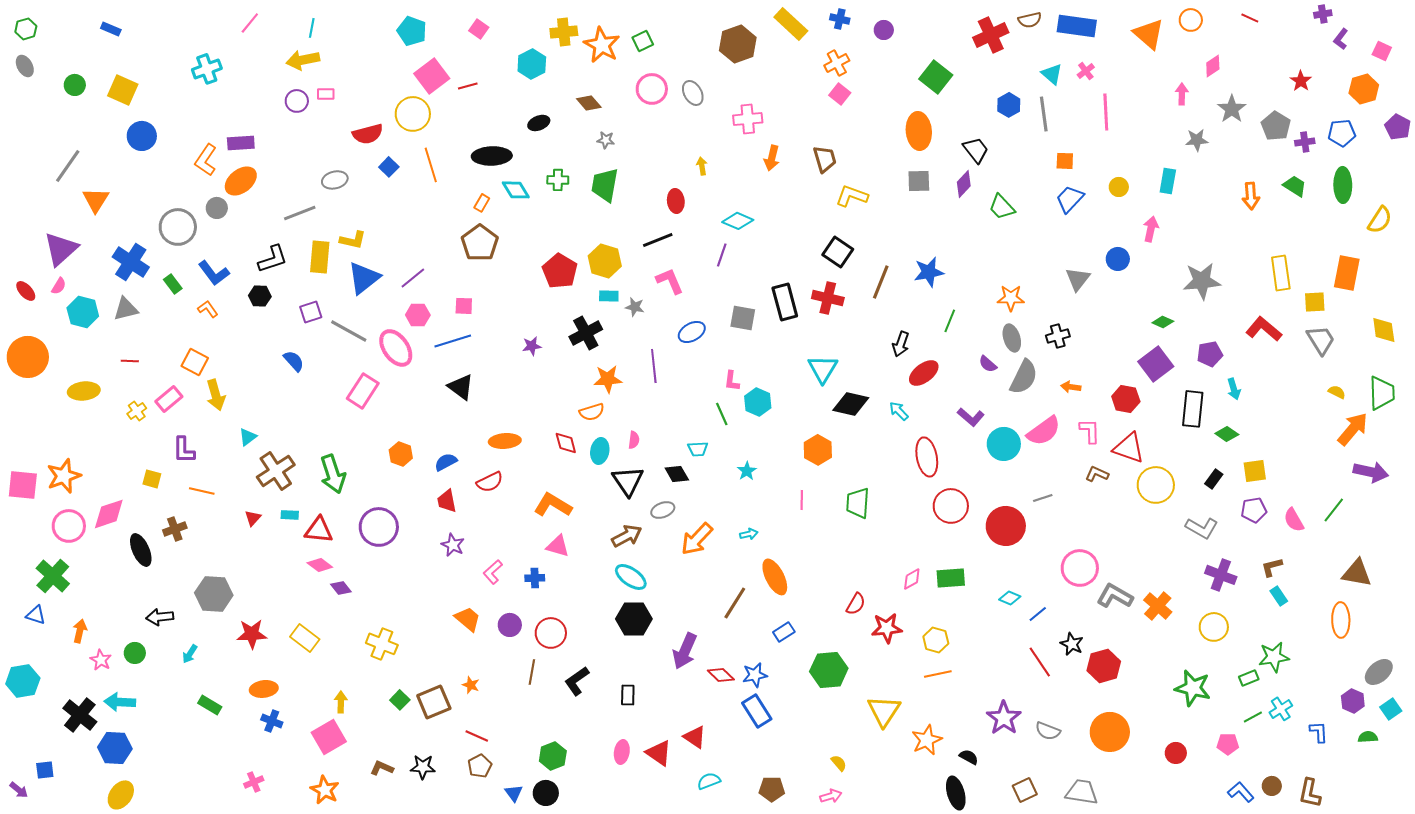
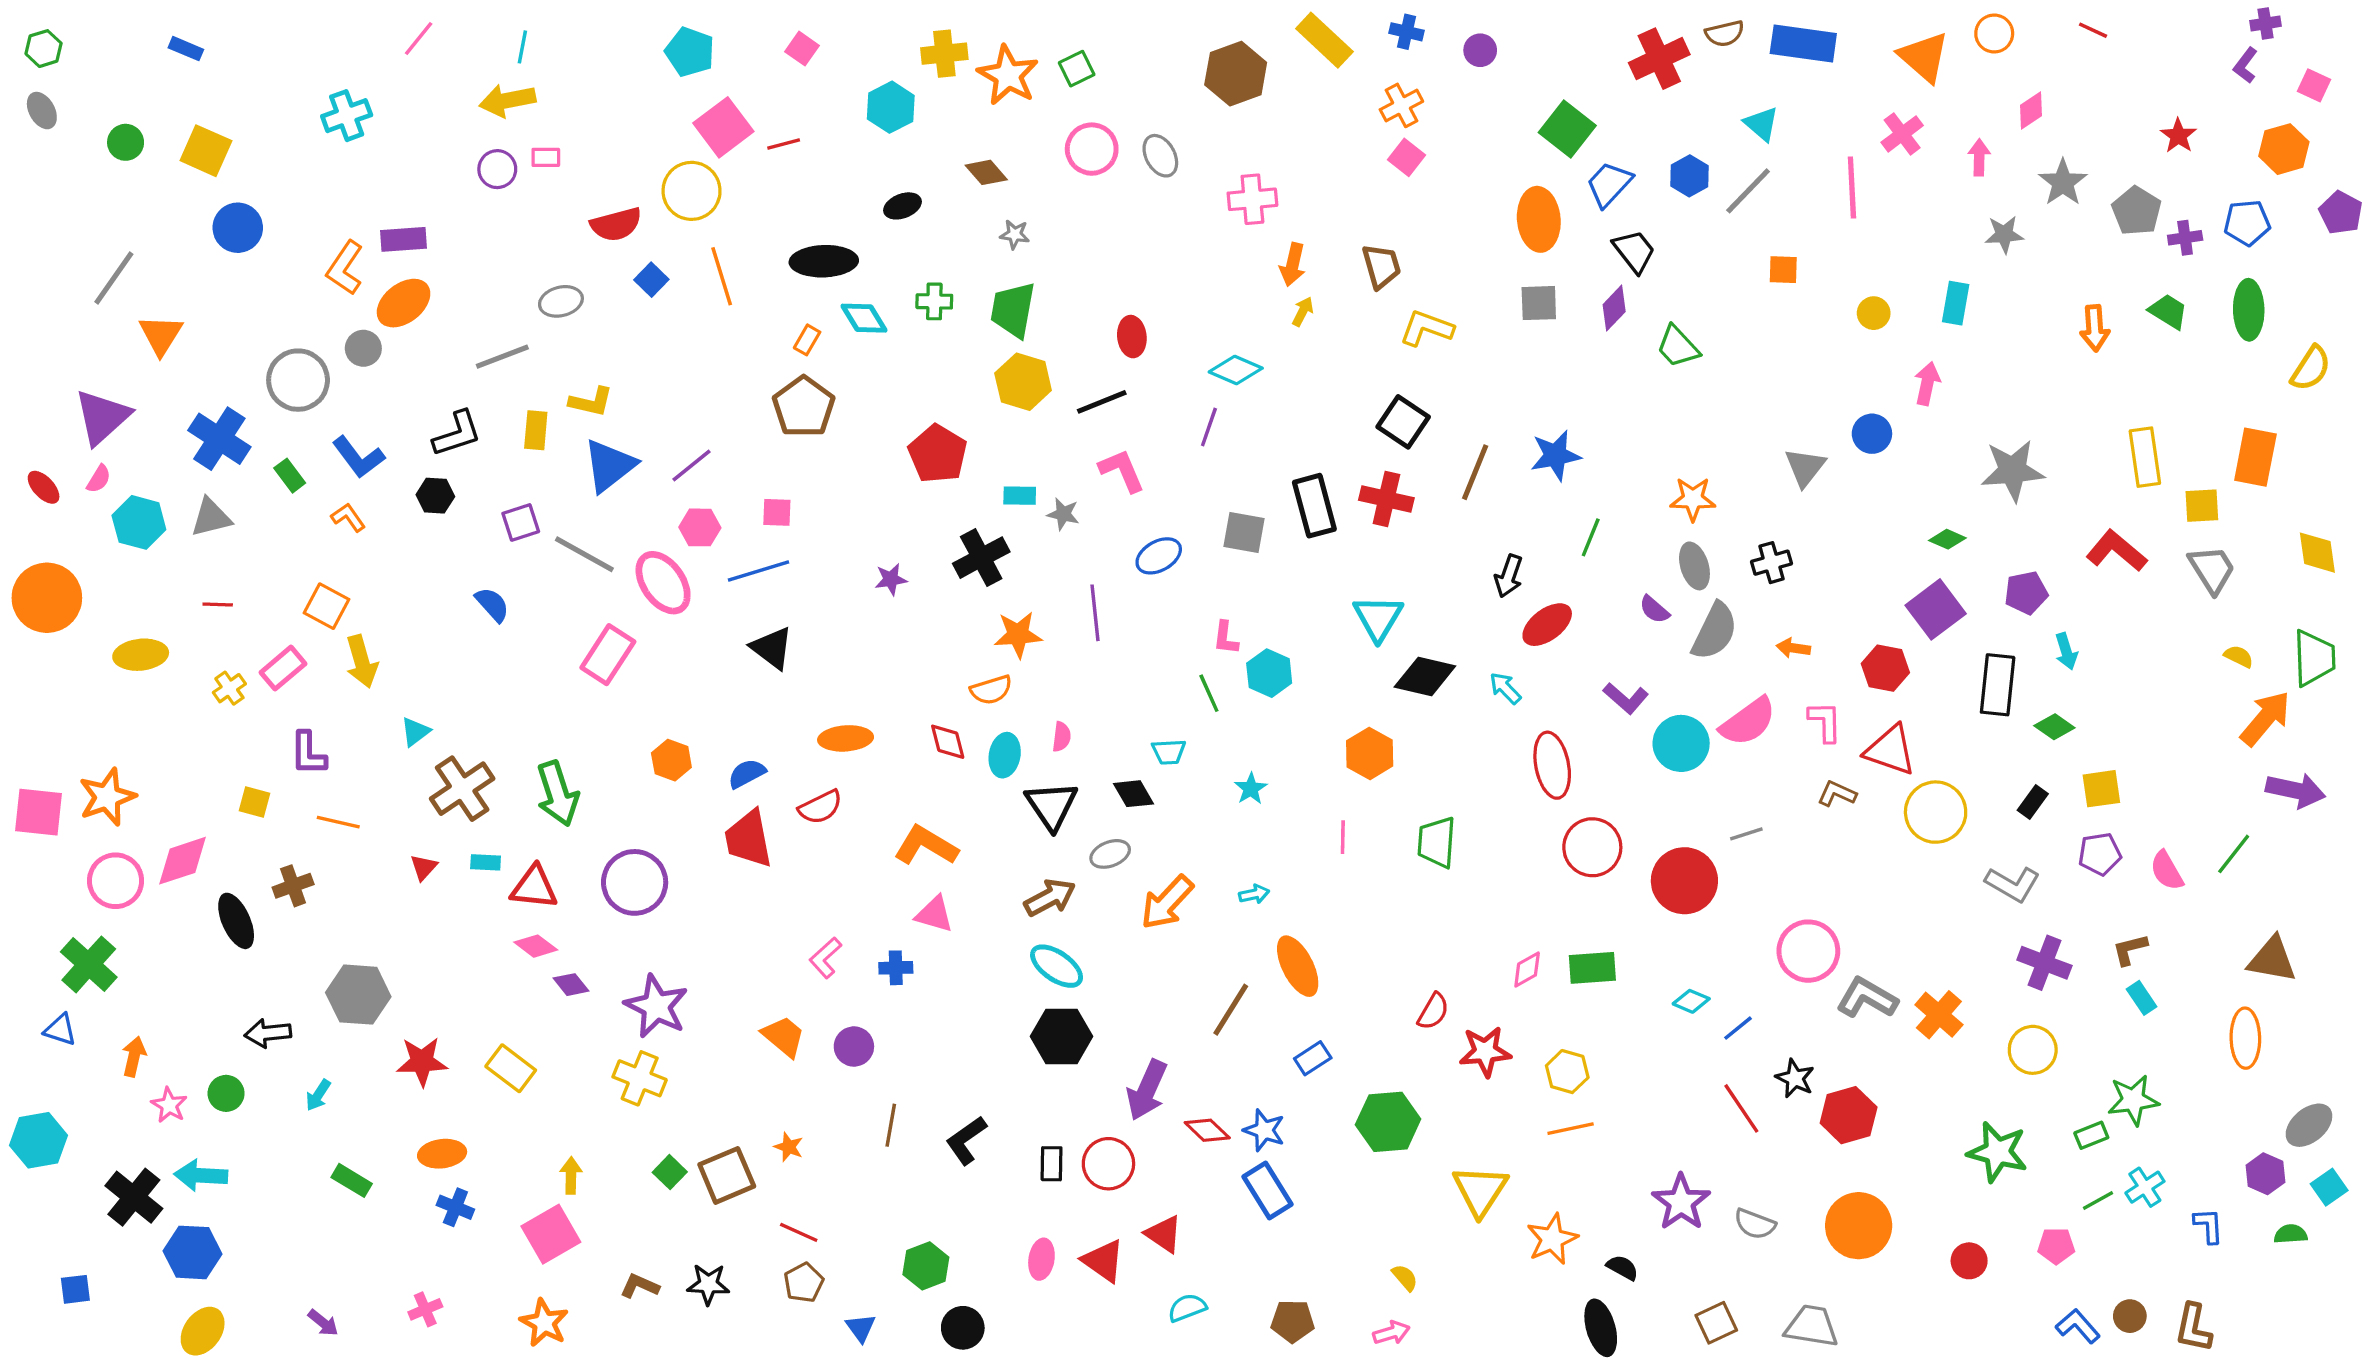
purple cross: (1323, 14) -> (2265, 23), moved
pink cross: (1086, 71) -> (1902, 134), moved, size x1.4
gray line: (1044, 114) -> (1748, 191), turned 52
yellow arrow: (702, 166) -> (1303, 311), moved, turned 36
blue trapezoid: (1070, 199) -> (1609, 184), moved
yellow rectangle: (320, 257) -> (536, 430), size x0.7
yellow hexagon: (605, 261) -> (1023, 382), moved
red trapezoid: (447, 501) -> (748, 839), size x1.5
purple star: (453, 545) -> (656, 1006), moved, size x1.6
red circle: (551, 633) -> (1108, 1164), moved
blue star: (755, 675) -> (1264, 1130), turned 30
purple arrow: (19, 790) -> (323, 1323), moved
black circle: (546, 793) -> (963, 1328), moved

